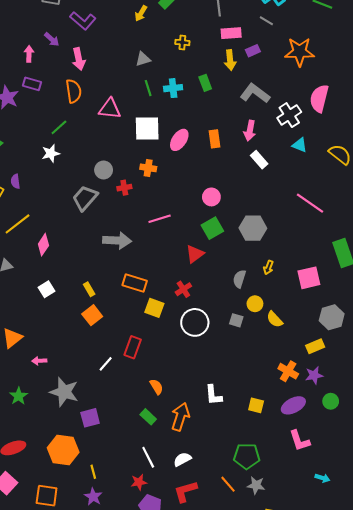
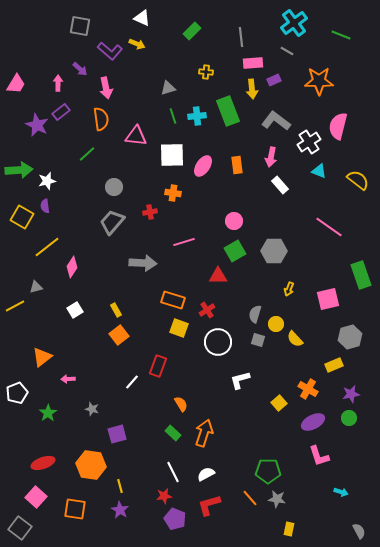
yellow arrow: (141, 13) -> (137, 44), moved, turned -98
green rectangle: (205, 83) -> (228, 111), size x1.8
purple rectangle: (32, 84) -> (61, 112), turned -54
white star: (51, 153) -> (47, 181), moved
gray circle: (104, 170) -> (114, 187), moved
red triangle: (195, 254) -> (218, 276), turned 36
gray semicircle: (239, 279) -> (255, 314), moved
orange rectangle: (135, 283) -> (173, 300), moved
purple star: (314, 375) -> (351, 394), moved
gray star: (64, 392) -> (92, 409), size x0.5
white L-shape: (213, 395) -> (240, 380), moved, turned 80
yellow square: (256, 405) -> (279, 403), moved, turned 35

